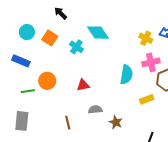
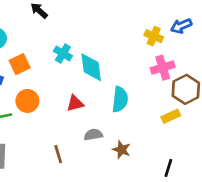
cyan diamond: (98, 33) -> (91, 67), moved, turned 30
orange square: (50, 38) -> (20, 64), moved, turned 35
cyan semicircle: (126, 75) -> (120, 99), moved
yellow rectangle: (147, 99) -> (171, 116), moved

